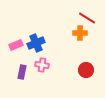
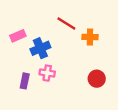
red line: (87, 18) -> (66, 23), moved
pink rectangle: (16, 45) -> (18, 36), moved

